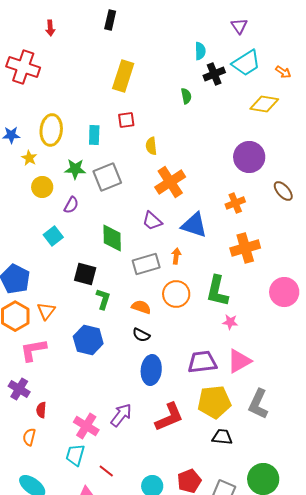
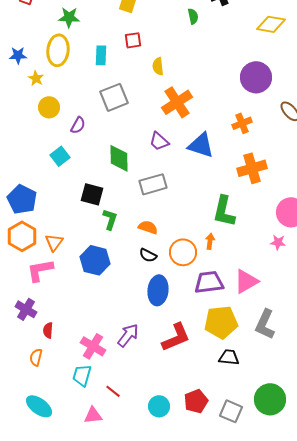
green star: (75, 169) -> (69, 17), moved
orange arrow: (176, 256) -> (210, 241), moved
orange circle: (176, 294) -> (183, 252), moved
orange triangle: (46, 311) -> (54, 242), moved
pink star: (230, 322) -> (278, 242), moved

